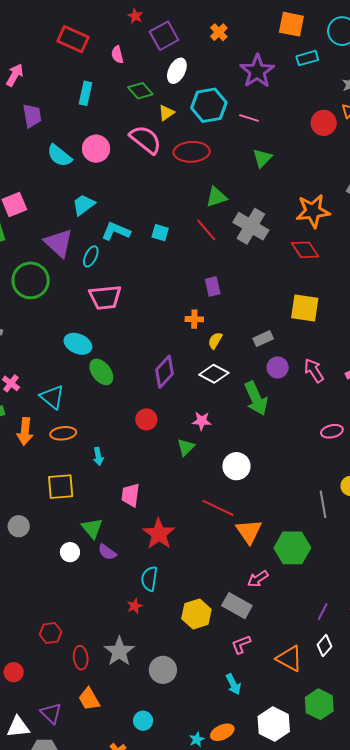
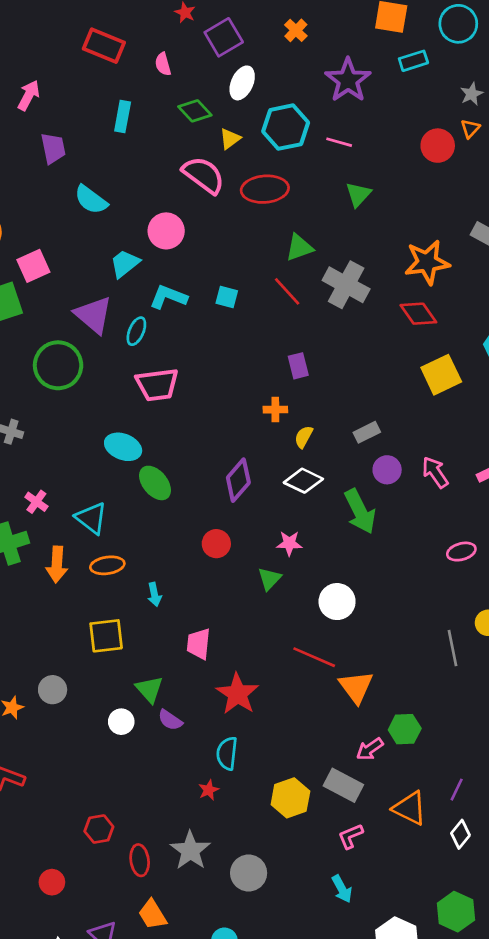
pink circle: (96, 149) -> (166, 231), moved
yellow square: (305, 308) -> (441, 375), moved, turned -32
green hexagon: (292, 548) -> (405, 729), moved, size x0.7
orange triangle: (289, 658) -> (410, 808), moved

